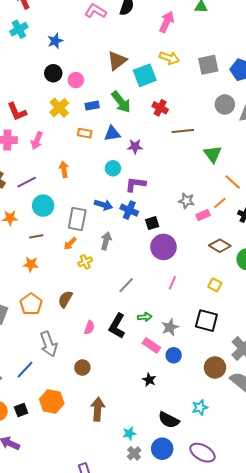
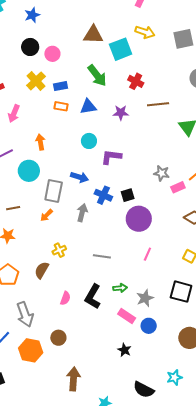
brown triangle: (117, 61) -> (93, 35), turned 40
blue rectangle: (92, 106) -> (61, 86), moved
purple star: (135, 147) -> (121, 113), moved
cyan circle: (43, 206) -> (29, 171), moved
blue cross: (129, 210) -> (103, 195), moved
yellow cross: (85, 262) -> (59, 250), moved
gray line: (126, 285) -> (102, 256), turned 54
orange hexagon: (52, 401) -> (31, 350), moved

